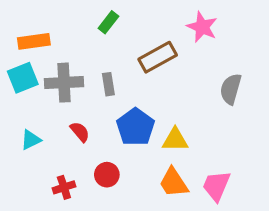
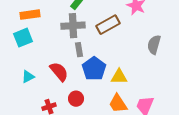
gray cross: (64, 83) -> (73, 26), moved
gray rectangle: (108, 84) -> (79, 50), moved
red semicircle: (80, 132) -> (59, 72), size x1.5

